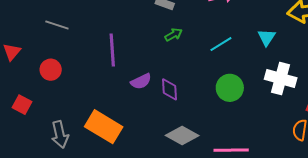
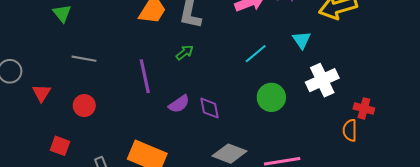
green arrow: (174, 35) -> (185, 52), moved
white cross: (281, 79) -> (322, 80), turned -32

